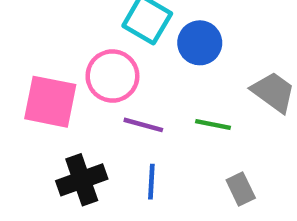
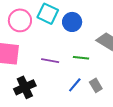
pink circle: (112, 76) -> (20, 20), moved
blue line: (151, 182) -> (75, 85), moved, turned 42

